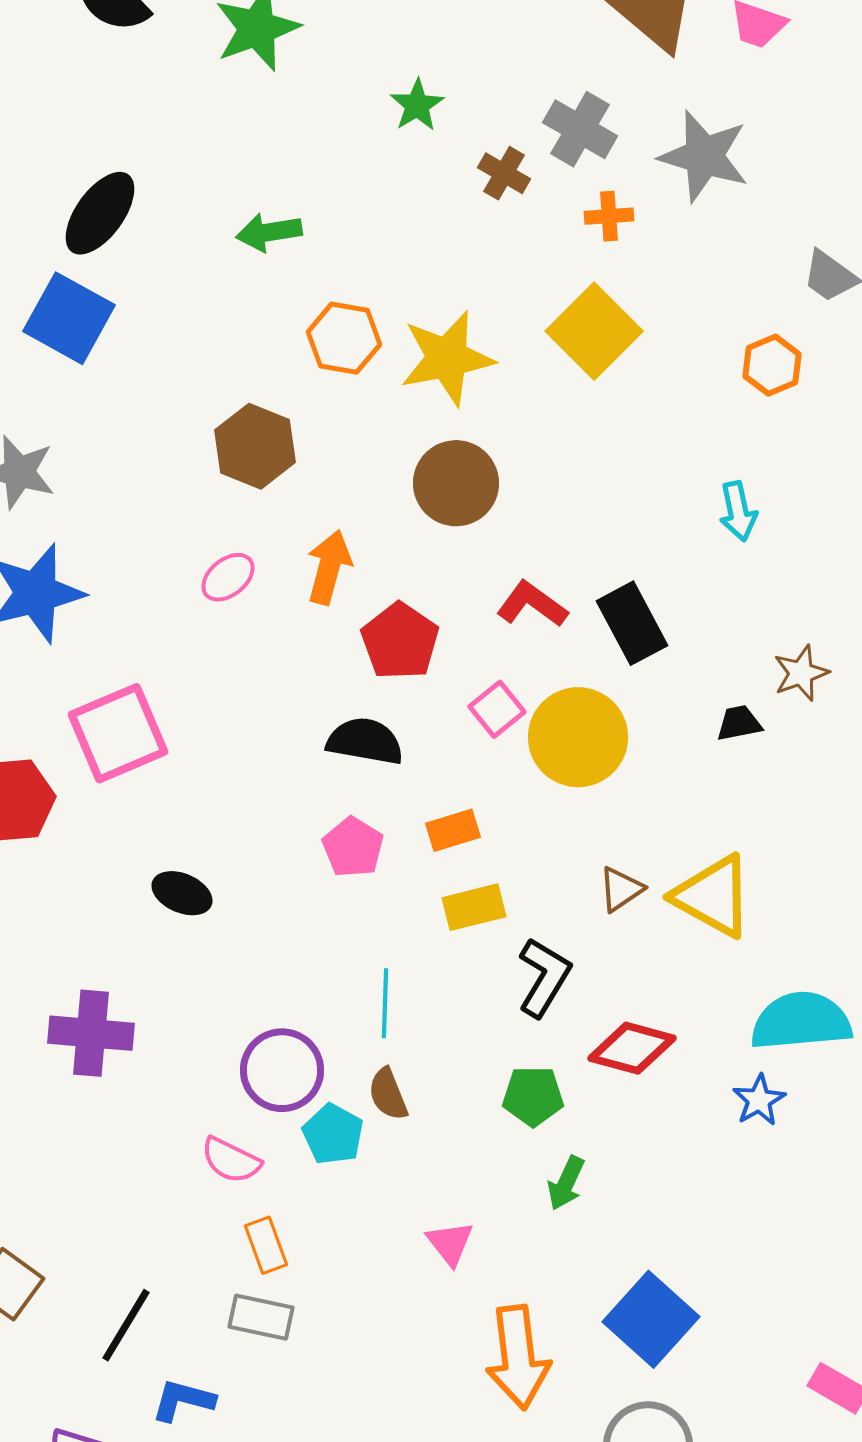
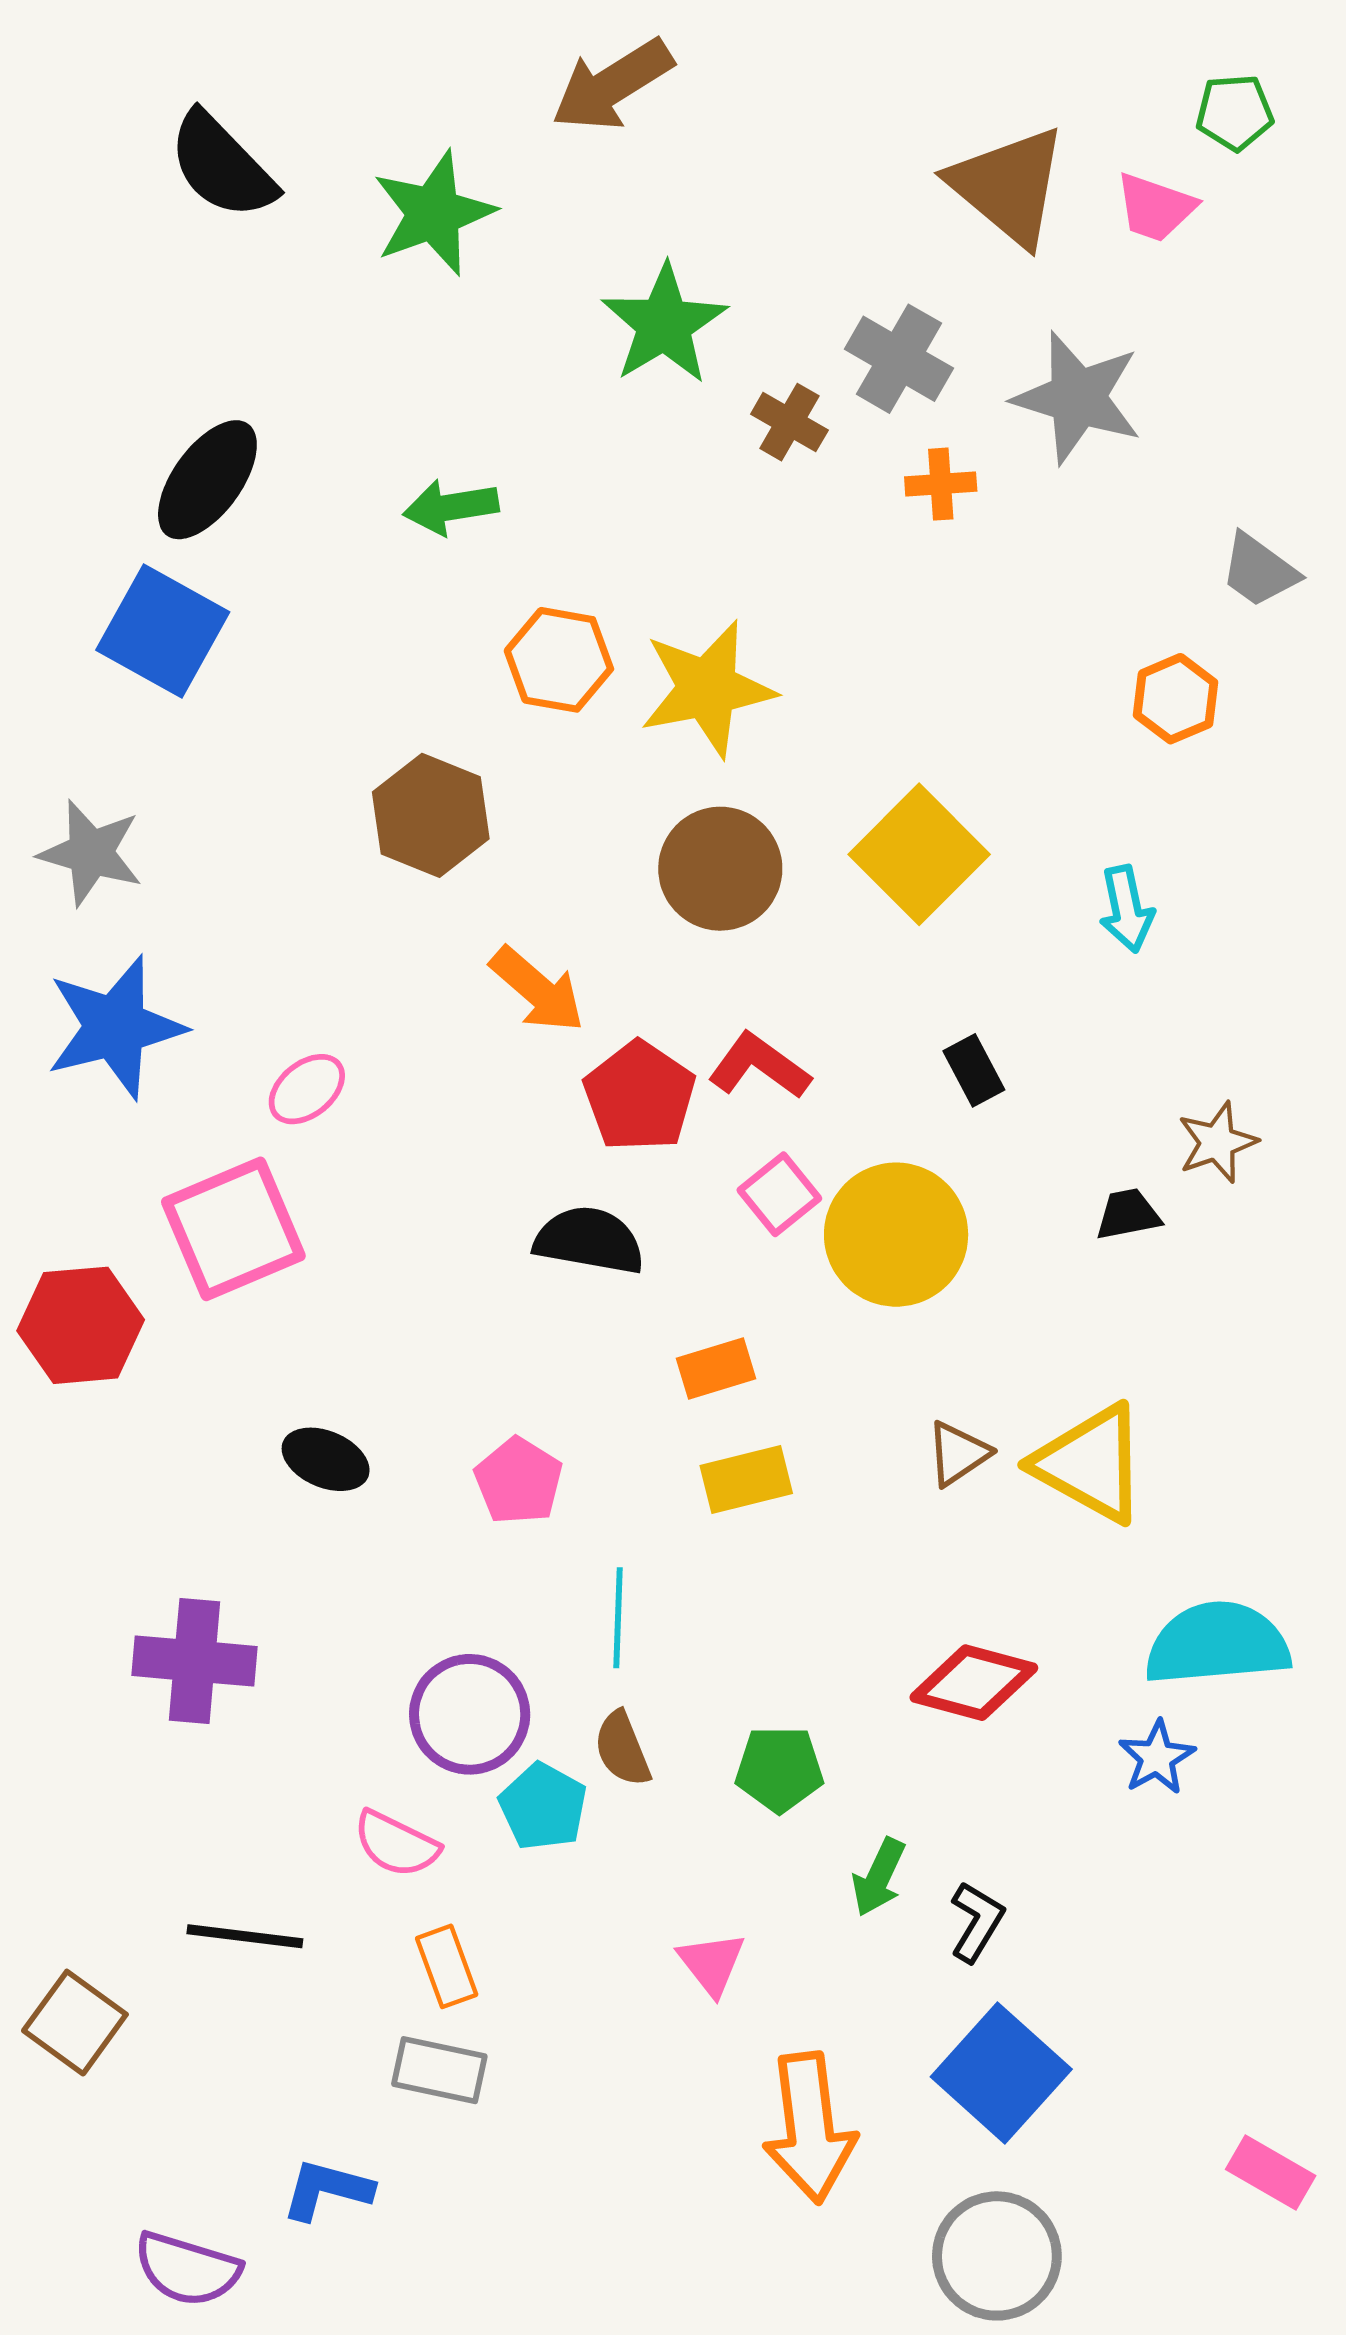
green star: (417, 105) -> (664, 324), size x1.6
yellow square: (594, 331) -> (919, 854), moved
orange arrow: (329, 567) -> (537, 990), turned 116
pink ellipse: (228, 577) -> (307, 1089), moved
red L-shape: (532, 604) -> (759, 1066), moved
black rectangle: (632, 623) -> (974, 1070), size x0.6
pink pentagon: (353, 847) -> (519, 1481), moved
black L-shape: (544, 977) -> (977, 1922), moved, size x0.7
green pentagon: (533, 1096) -> (779, 1769), moved
black line: (126, 1325) -> (245, 1936), moved, turned 66

